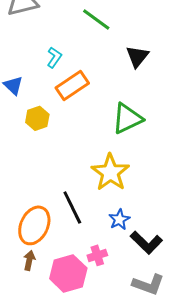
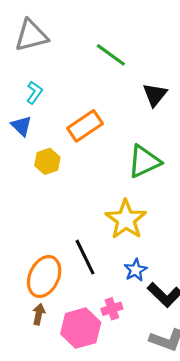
cyan L-shape: (54, 57) -> (34, 93), moved

